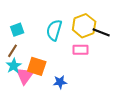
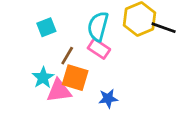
pink rectangle: (80, 50) -> (99, 49), moved, turned 35
brown line: (12, 51) -> (67, 56), moved
pink triangle: (25, 76) -> (59, 91), turned 48

